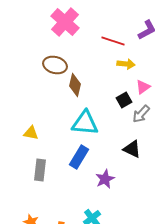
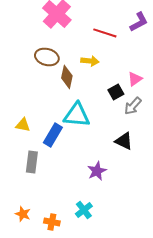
yellow arrow: (126, 64) -> (90, 61), moved
blue rectangle: (79, 157) -> (53, 135), moved

